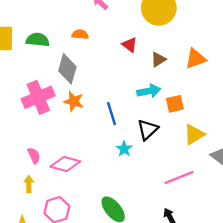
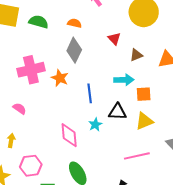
gray diamond: (67, 69) -> (74, 50), moved
black triangle: (148, 130) -> (117, 112), turned 36
yellow triangle: (194, 134) -> (144, 121), moved
pink semicircle: (34, 156) -> (19, 109), moved, turned -40
pink diamond: (65, 164) -> (69, 135), moved, turned 60

